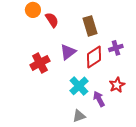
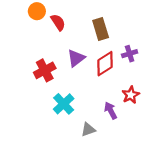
cyan cross: (79, 86) -> (64, 104), moved

